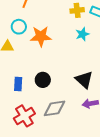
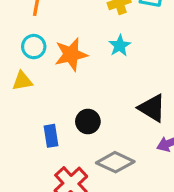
cyan star: (82, 34) -> (120, 46), moved
gray diamond: (55, 108) -> (115, 162), turned 45

